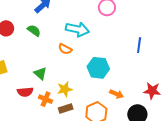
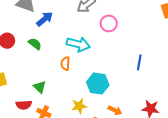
orange semicircle: (65, 49) -> (65, 64), turned 64
yellow star: (65, 89) -> (79, 106), moved

